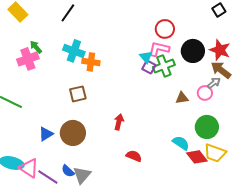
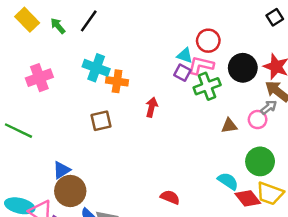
green arrow: (36, 47) -> (58, 26), moved
cyan triangle: (146, 57) -> (185, 55), moved, turned -32
purple square: (149, 67) -> (182, 73), moved
red arrow: (119, 122) -> (152, 107), moved
brown circle: (73, 133) -> (70, 191), moved

